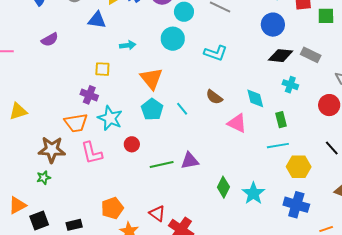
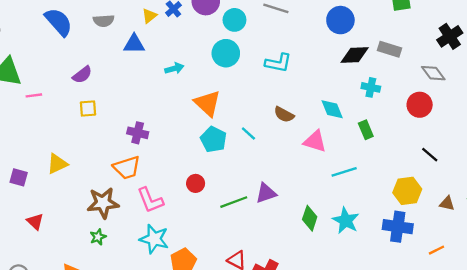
yellow square: (102, 69) -> (88, 108), moved
cyan star: (110, 118) -> (154, 239), moved
cyan line: (278, 146) -> (344, 172), moved
yellow hexagon: (299, 167) -> (407, 191), moved

